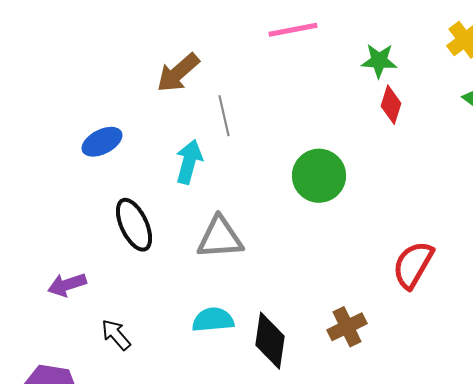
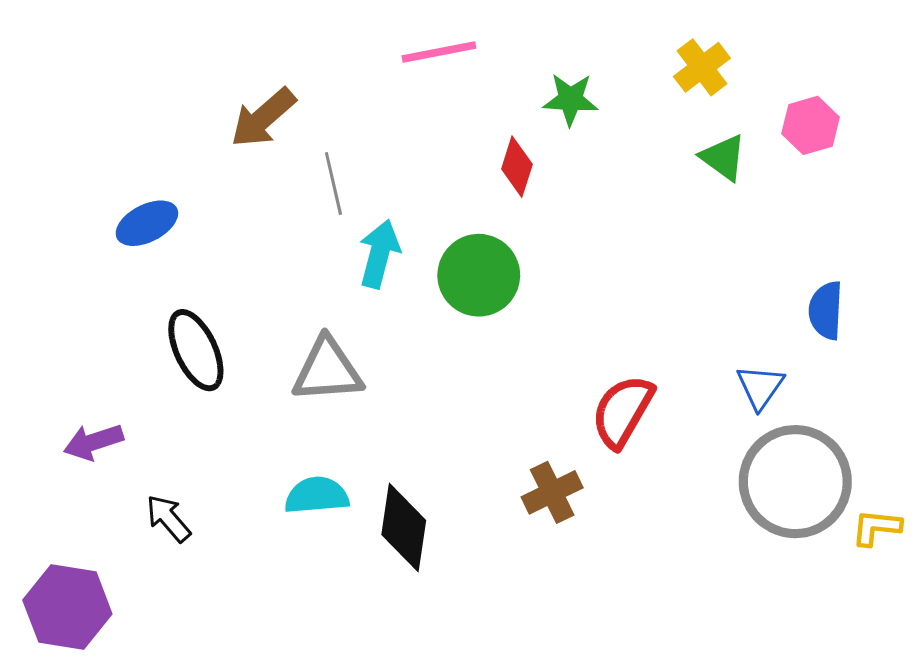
red diamond: (391, 105) -> (517, 167), moved
cyan arrow: (189, 162) -> (379, 254), moved
brown cross: (347, 327) -> (552, 492), moved

